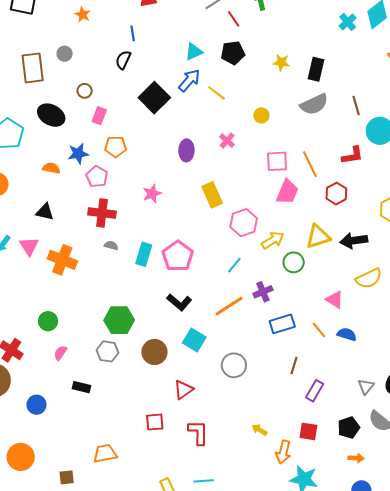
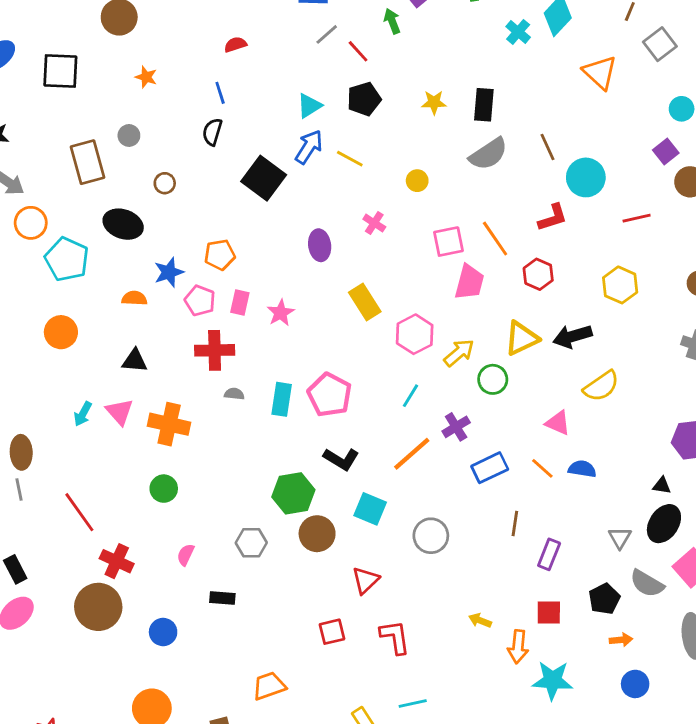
pink rectangle: (99, 116) -> (240, 302), moved
green hexagon: (119, 320) -> (293, 493), moved
green circle: (48, 321) -> (164, 489), moved

